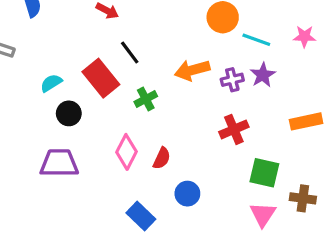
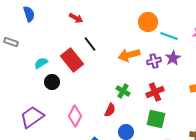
green cross: (146, 99) -> (123, 91), moved, turned -32
pink diamond: (126, 152) -> (75, 116), moved
purple trapezoid: (59, 163) -> (32, 117), moved, turned -35
green square: (264, 173) -> (156, 119), moved

